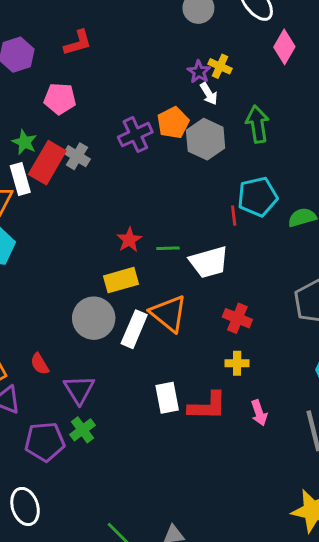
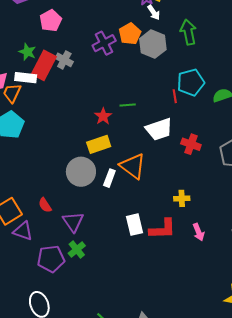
pink pentagon: (60, 99) -> (51, 21), turned -30
white rectangle: (20, 179) -> (26, 78), turned -65
green line: (168, 248) -> (128, 105), moved
red cross: (237, 318) -> (191, 144), moved
white rectangle: (134, 329) -> (109, 178), size x0.7

